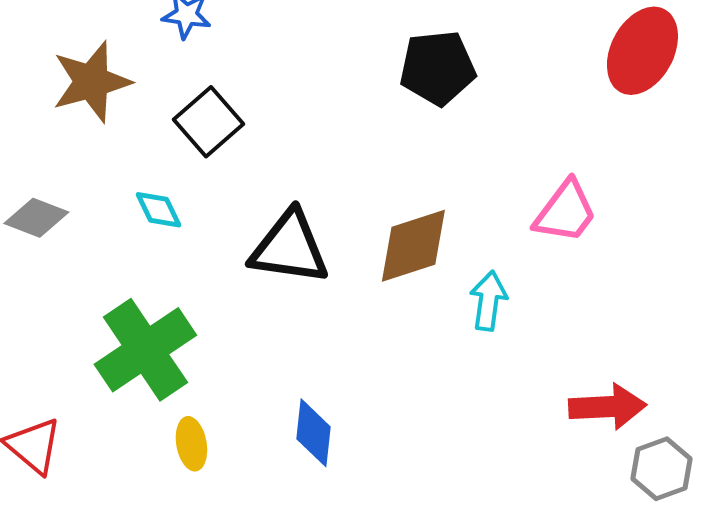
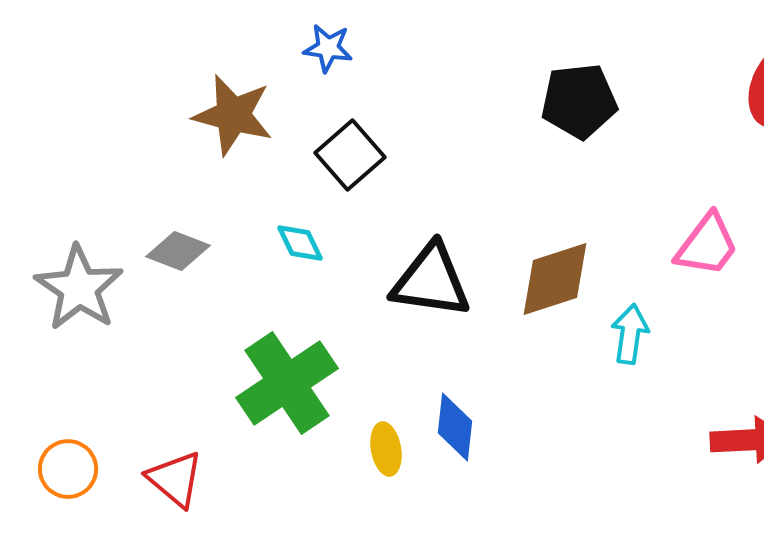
brown star: (91, 82) -> (233, 115), turned 30
blue diamond: (313, 433) -> (455, 427), moved
yellow ellipse: (191, 444) -> (386, 449), moved

